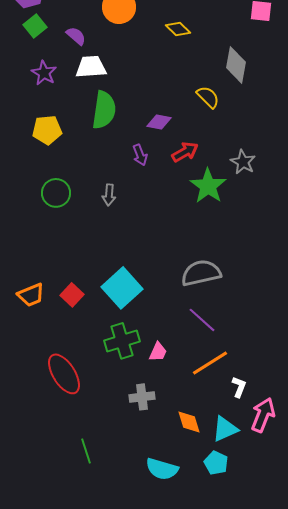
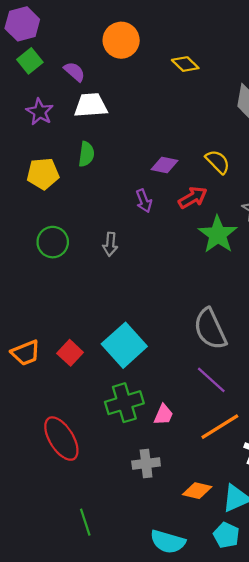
yellow semicircle: (208, 97) -> (218, 162), moved
green semicircle: (104, 110) -> (86, 154), moved, size x0.6
gray semicircle: (201, 273) -> (210, 329), turned -102
orange diamond: (189, 422) -> (197, 491), turned -60

